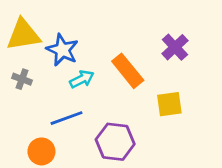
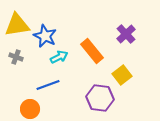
yellow square: (169, 104) -> (122, 75), turned -30
purple hexagon: (115, 142) -> (100, 98), moved

